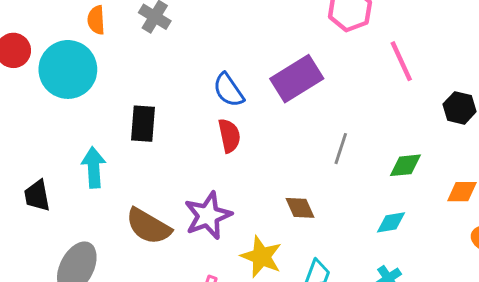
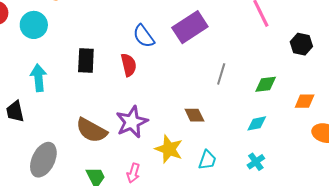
cyan circle: (68, 69) -> (34, 25), size x0.7
red semicircle: (229, 136) -> (129, 65), moved
cyan arrow: (94, 167) -> (39, 78), moved

